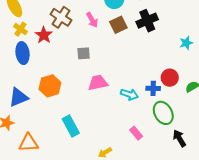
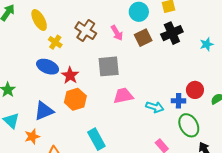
yellow cross: (20, 29) -> (55, 42), moved
red star: (44, 35) -> (70, 75), moved
cyan star: (186, 43) -> (207, 44), moved
blue ellipse: (23, 53) -> (48, 67), turned -60
gray square: (84, 53) -> (109, 66), size x1.6

